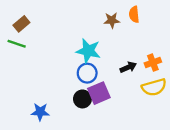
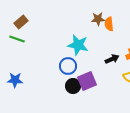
orange semicircle: (134, 14) -> (109, 24), moved
blue circle: (87, 73) -> (68, 66), moved
blue star: (40, 112) -> (15, 80), moved

